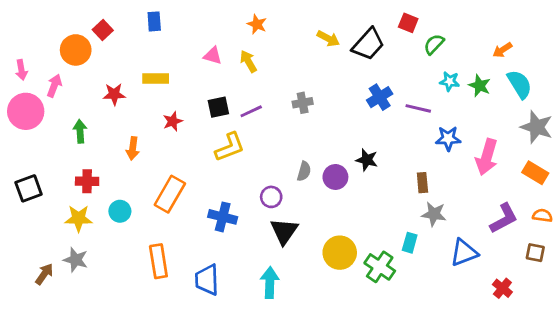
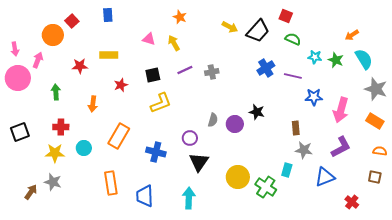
green semicircle: (434, 44) -> (293, 39), moved, turned 70
purple line: (251, 111) -> (185, 70), moved
purple L-shape: (504, 218) -> (341, 147), moved

